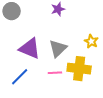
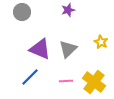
yellow cross: (79, 69) -> (94, 82), moved, turned 30
pink line: (55, 73) -> (66, 81), moved

